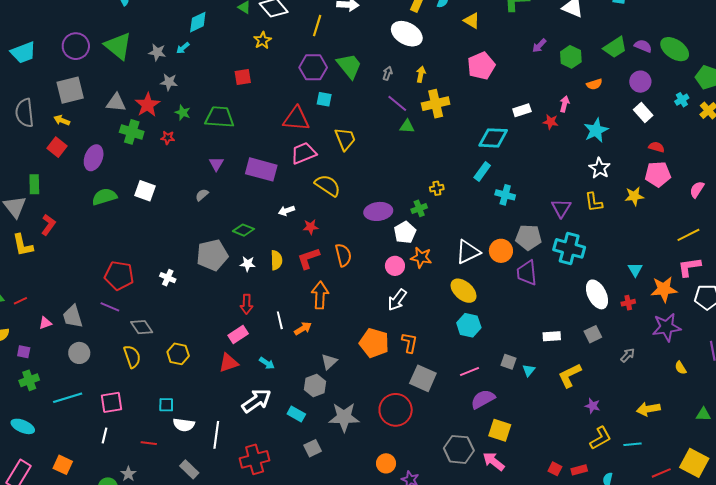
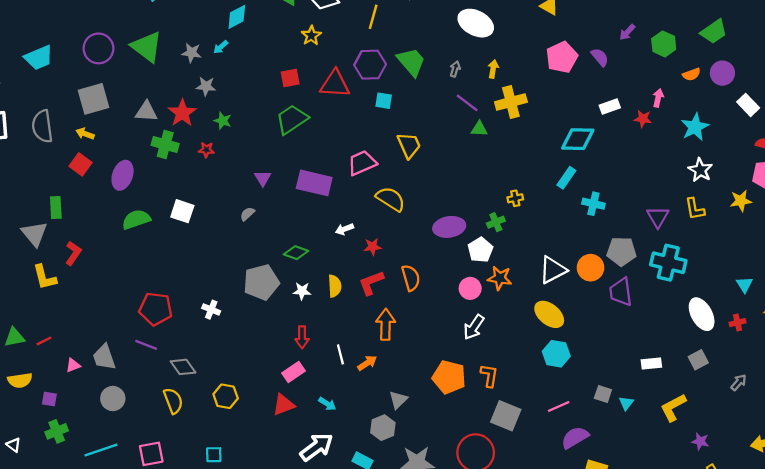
purple semicircle: (643, 46) -> (600, 57), moved, turned 30
purple circle: (640, 82) -> (722, 73), moved
green trapezoid: (220, 117) -> (292, 119), moved, turned -36
red triangle: (296, 119) -> (335, 84), moved

